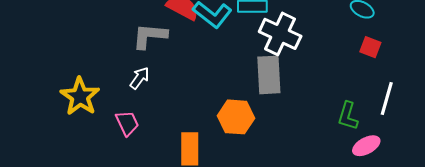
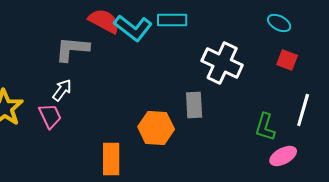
white cross: (280, 34) -> (222, 63), moved
gray rectangle: (269, 75) -> (194, 105), moved, size x0.7
pink trapezoid: (127, 123) -> (50, 116), moved

